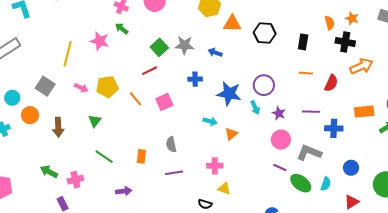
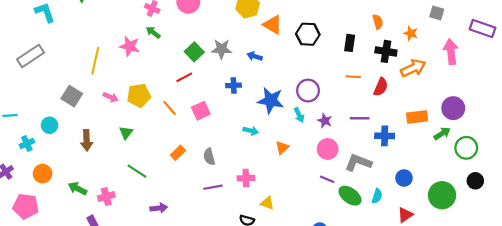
orange star: (352, 18) -> (411, 33), moved
orange triangle: (232, 24) -> (273, 25), turned 30
black cross: (345, 42) -> (386, 51), moved
cyan circle: (12, 98) -> (50, 125), moved
orange circle: (30, 115) -> (43, 174), moved
orange triangle: (231, 134) -> (282, 148), moved
orange rectangle: (141, 156) -> (178, 153), moved, turned 40
pink cross: (215, 166) -> (246, 178), moved

